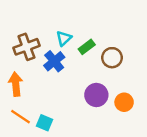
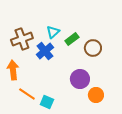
orange circle: (124, 102) -> (96, 95), moved
orange line: (20, 117) -> (27, 94), moved
cyan square: (45, 123) -> (47, 102), moved

